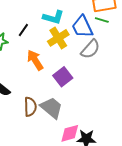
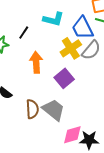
yellow cross: (58, 38) -> (71, 48), moved
orange arrow: (35, 60) -> (36, 62), turned 30

